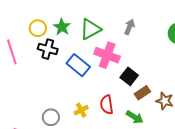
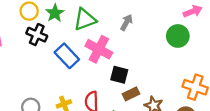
black square: (129, 76) -> (119, 75), turned -30

